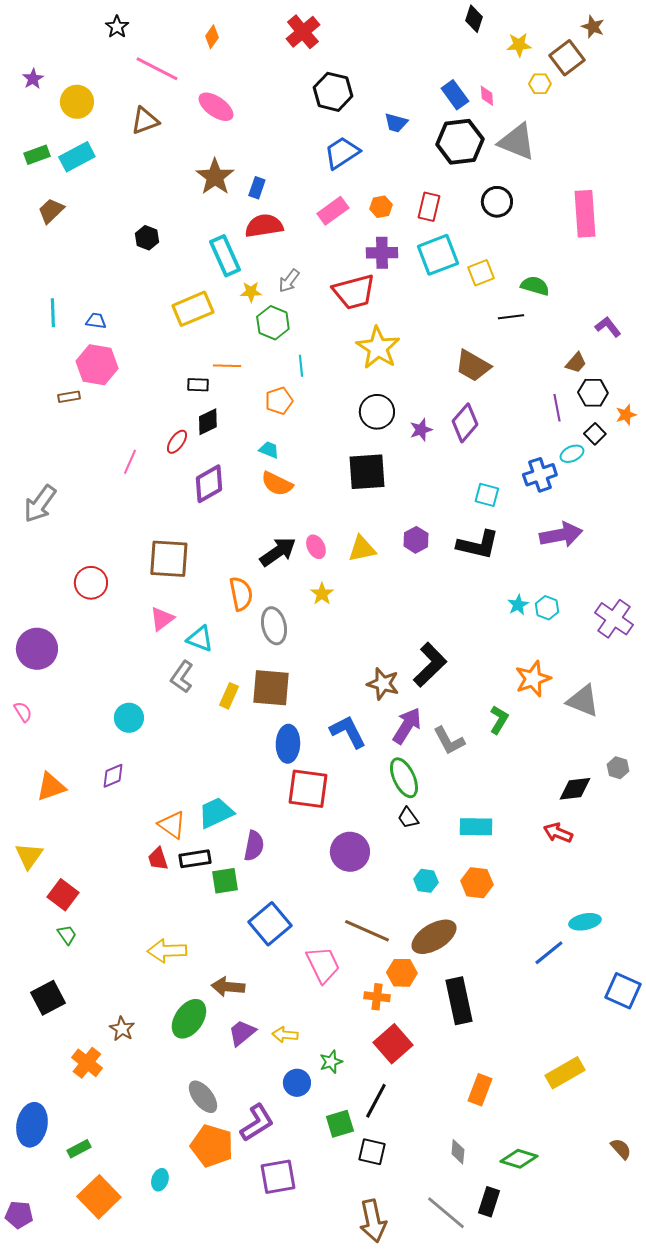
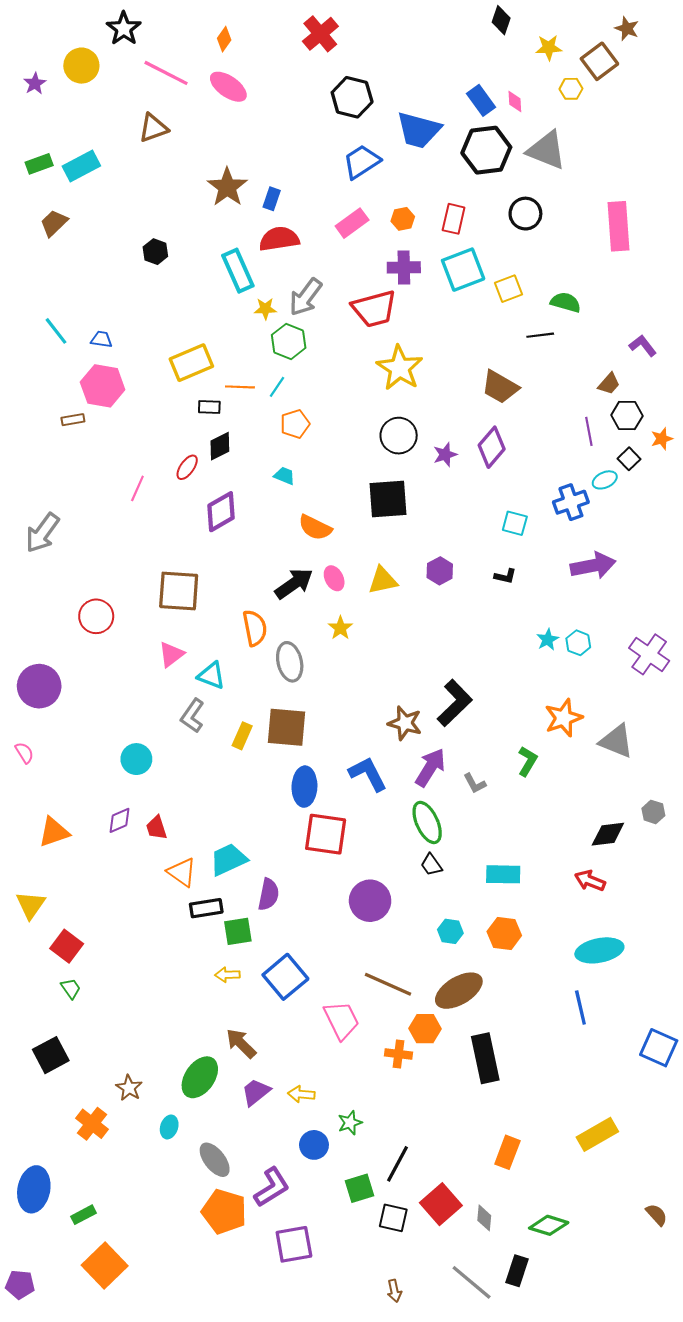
black star: (117, 27) -> (124, 29), size x1.4
yellow circle: (77, 102) -> (81, 66), moved
pink ellipse: (216, 107) -> (228, 87), moved
blue trapezoid: (396, 123) -> (419, 130), size x1.8
gray arrow: (289, 281) -> (306, 297), size x1.5
yellow rectangle: (193, 309) -> (191, 363), moved
cyan line: (53, 313) -> (56, 331), turned -36
cyan line: (301, 366) -> (277, 387), moved, turned 40
orange semicircle: (277, 484) -> (315, 528), moved
black L-shape: (478, 545) -> (505, 576), size x0.5
gray L-shape: (449, 741) -> (475, 783), size x0.7
red trapezoid: (158, 859) -> (156, 828), moved
cyan ellipse: (585, 922) -> (599, 950), moved, size x1.4
yellow arrow: (167, 951) -> (227, 975), moved, size x0.6
blue line: (549, 953) -> (580, 1008), turned -64
brown arrow: (228, 987) -> (241, 1043), turned 40
red square: (393, 1044) -> (441, 1204), moved
cyan ellipse: (160, 1180) -> (169, 1127), moved
brown arrow: (373, 1221) -> (394, 1291), size x0.5

